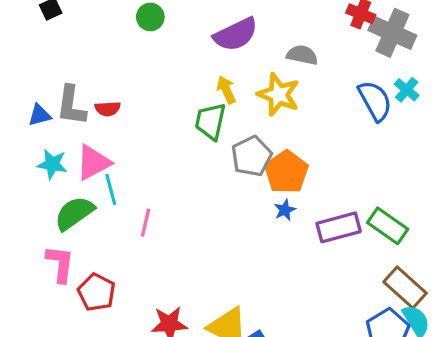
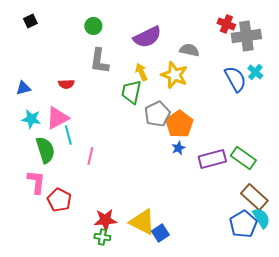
gray cross: (392, 33) -> (246, 36), turned -32
gray L-shape: (71, 106) -> (99, 61), moved
green semicircle: (74, 213) -> (45, 150), turned 108

